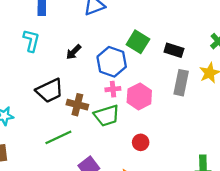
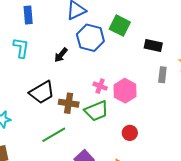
green square: (138, 42) -> (120, 26), moved
blue hexagon: (112, 62) -> (90, 38), moved
gray rectangle: (181, 83) -> (162, 75), size x0.7
pink cross: (113, 89) -> (100, 86), turned 32

